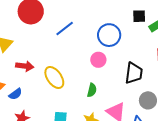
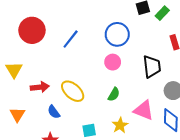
green semicircle: (92, 90) -> (114, 94), turned 32
blue semicircle: (15, 94) -> (54, 112), moved, turned 104

